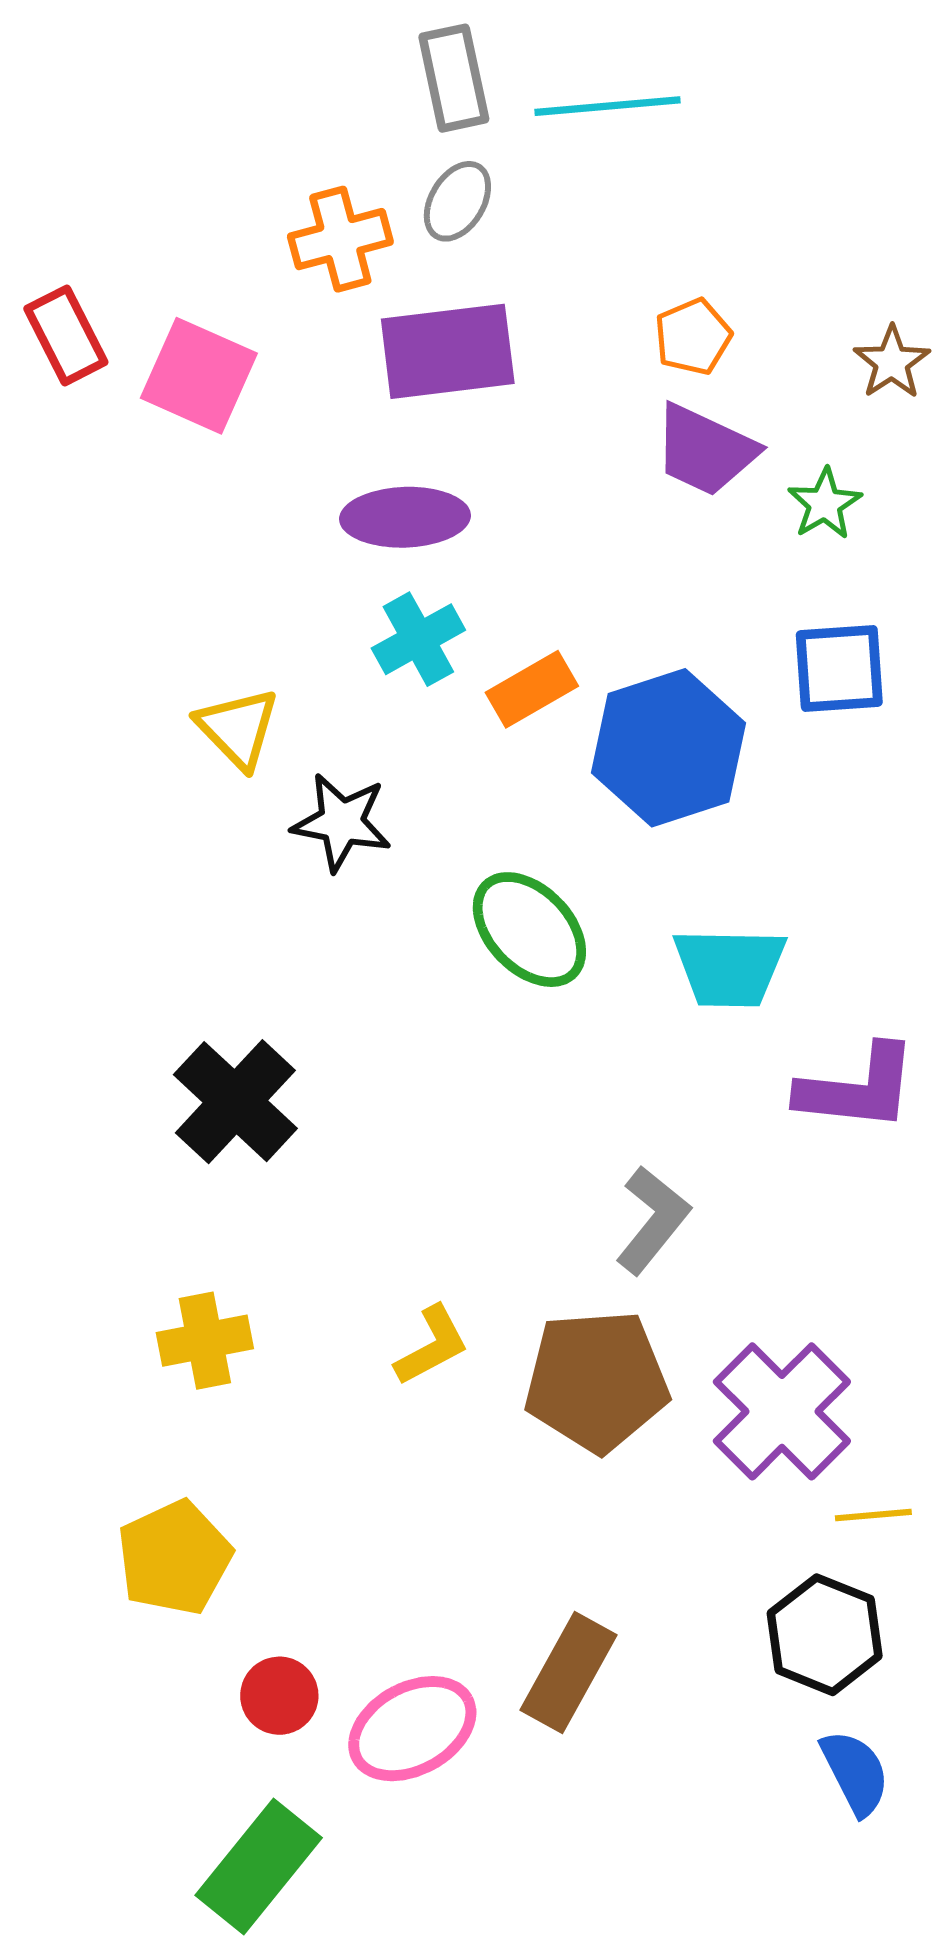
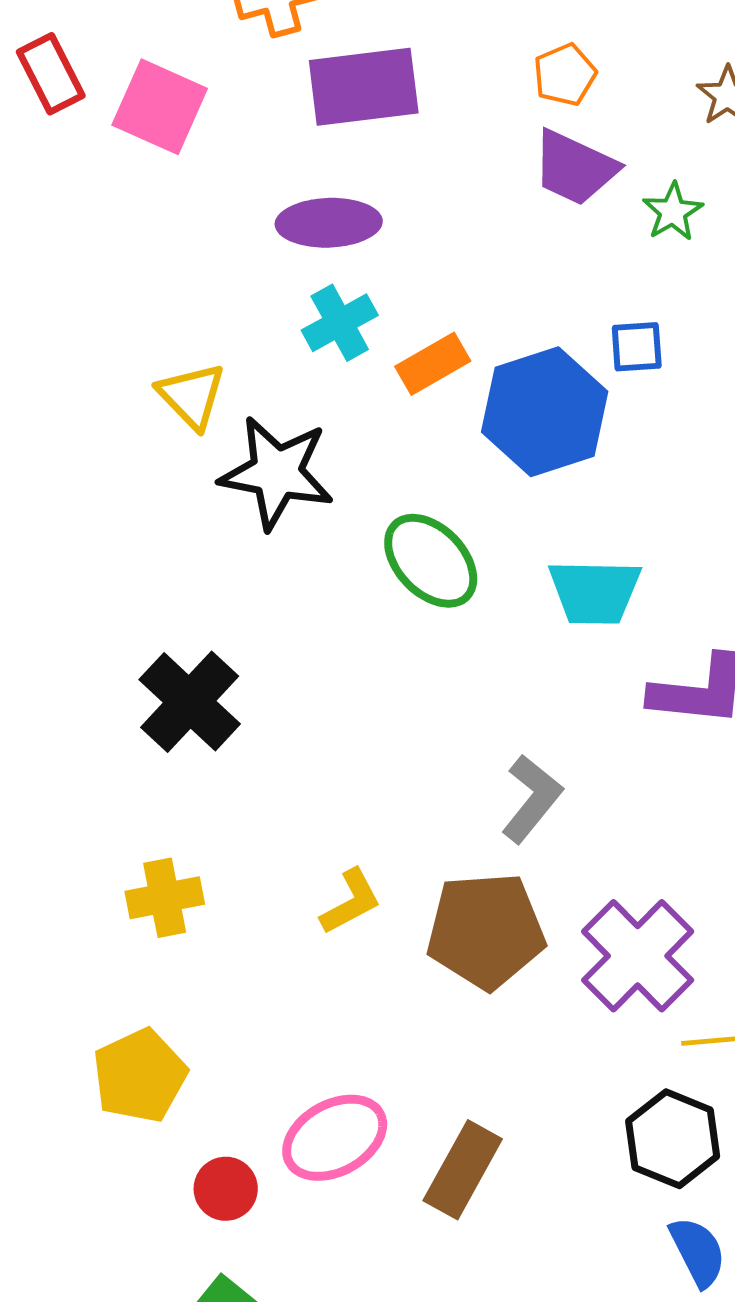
blue square: (839, 669) -> (637, 347), moved, size x0.7
black star: (342, 822) -> (277, 473), size x1.4
pink ellipse: (412, 1729) -> (335, 1138), moved

